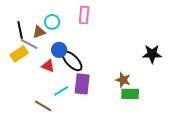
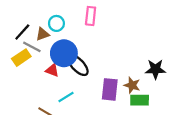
black line: (20, 30) -> (22, 32), turned 54
blue circle: (59, 50) -> (64, 53), size x1.6
black star: (152, 54) -> (156, 69), moved
purple rectangle: (82, 84) -> (110, 89), moved

